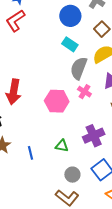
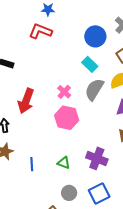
red L-shape: (15, 21) -> (40, 31), turned 45
pink cross: (84, 92) -> (64, 92), moved
purple cross: (94, 136) -> (97, 158), turned 35

